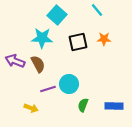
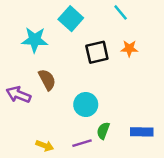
cyan star: (42, 38) -> (35, 40), moved
purple arrow: (15, 61) -> (19, 95), moved
purple line: (48, 89) -> (82, 143), moved
yellow arrow: (31, 108) -> (45, 146), moved

